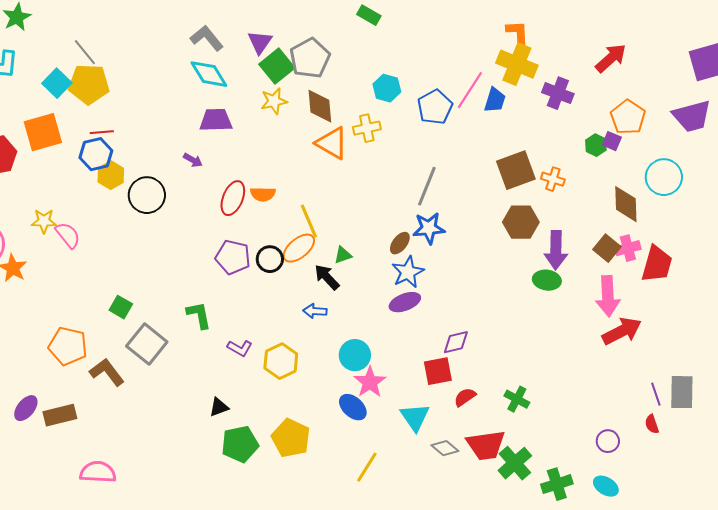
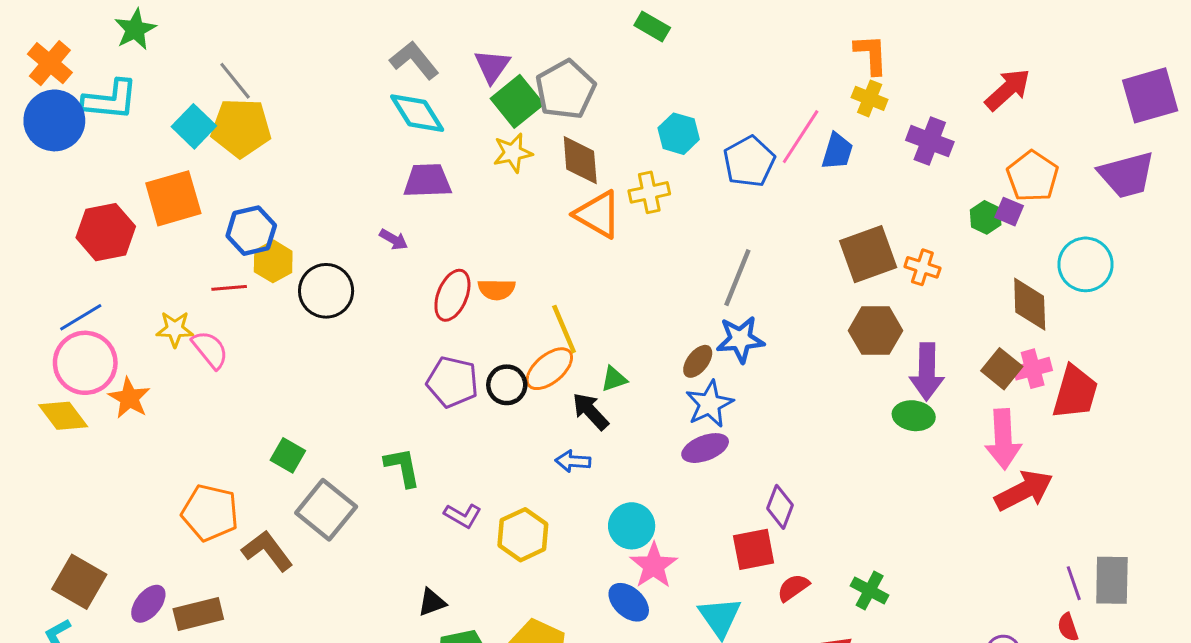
yellow cross: (517, 64) -> (870, 98), size x0.6
red line: (102, 132) -> (229, 288), moved
purple diamond: (456, 342) -> (780, 507), turned -56

